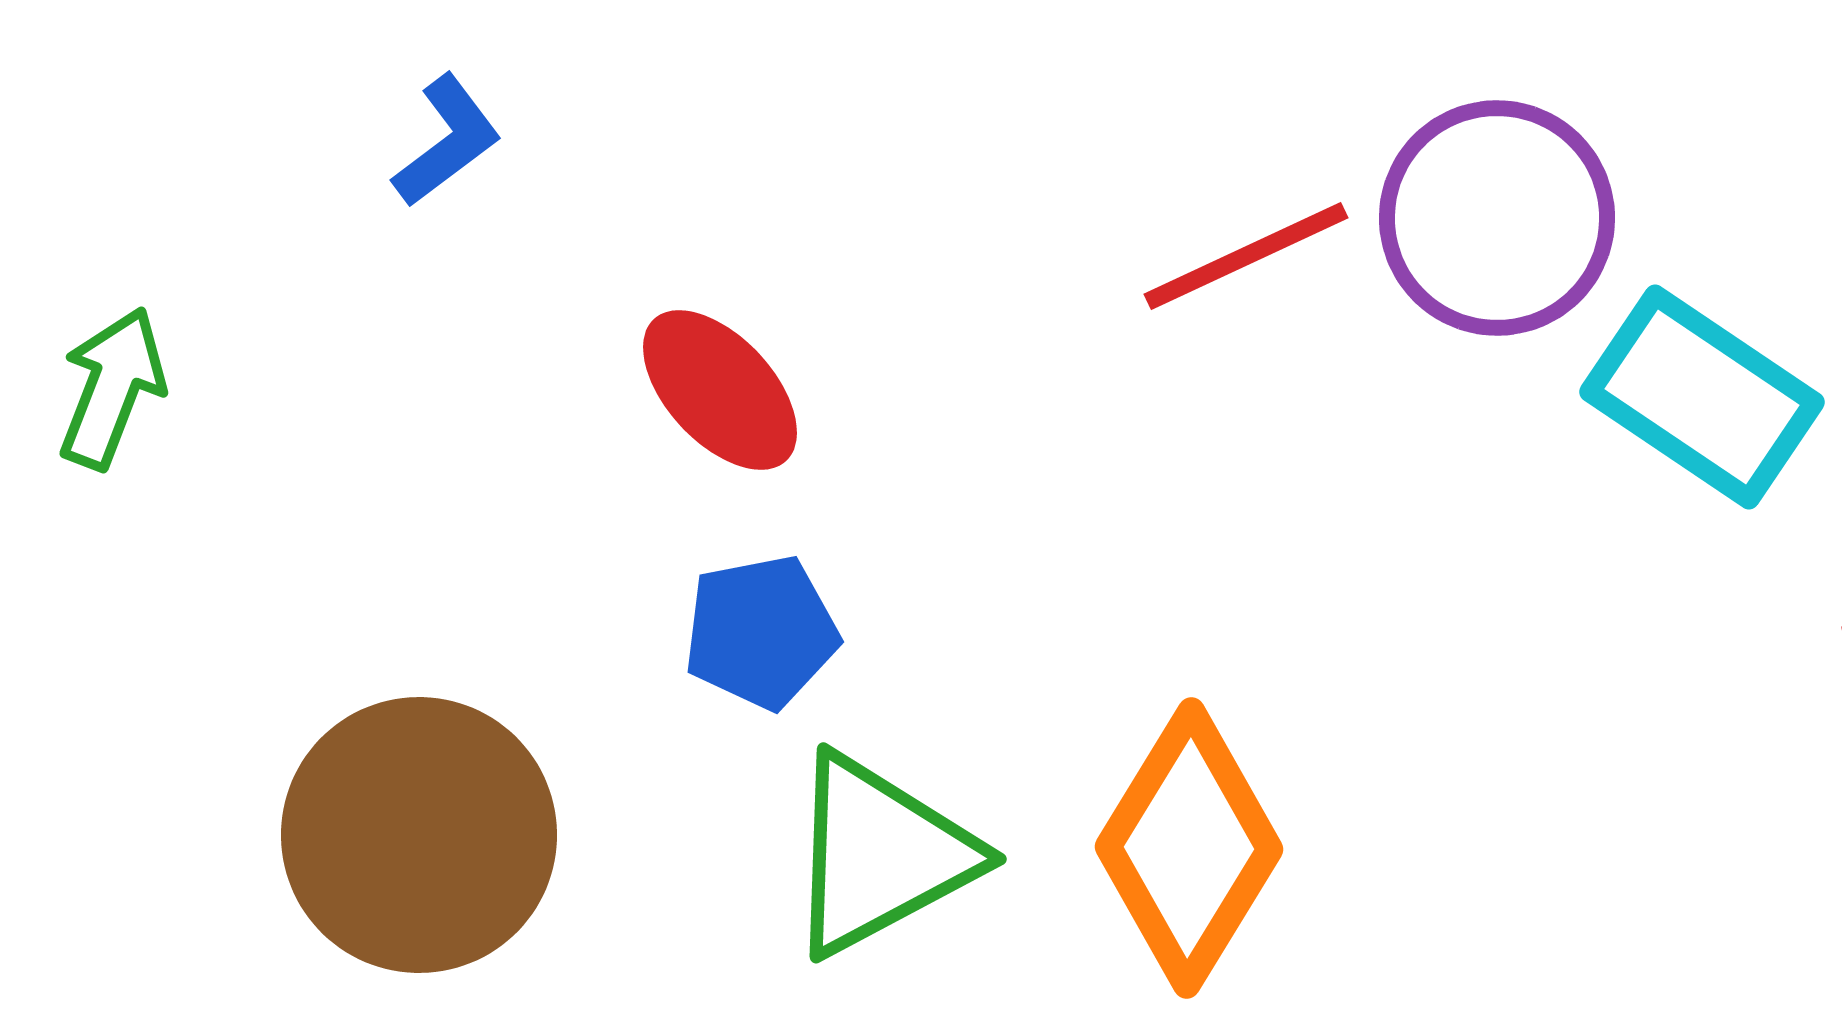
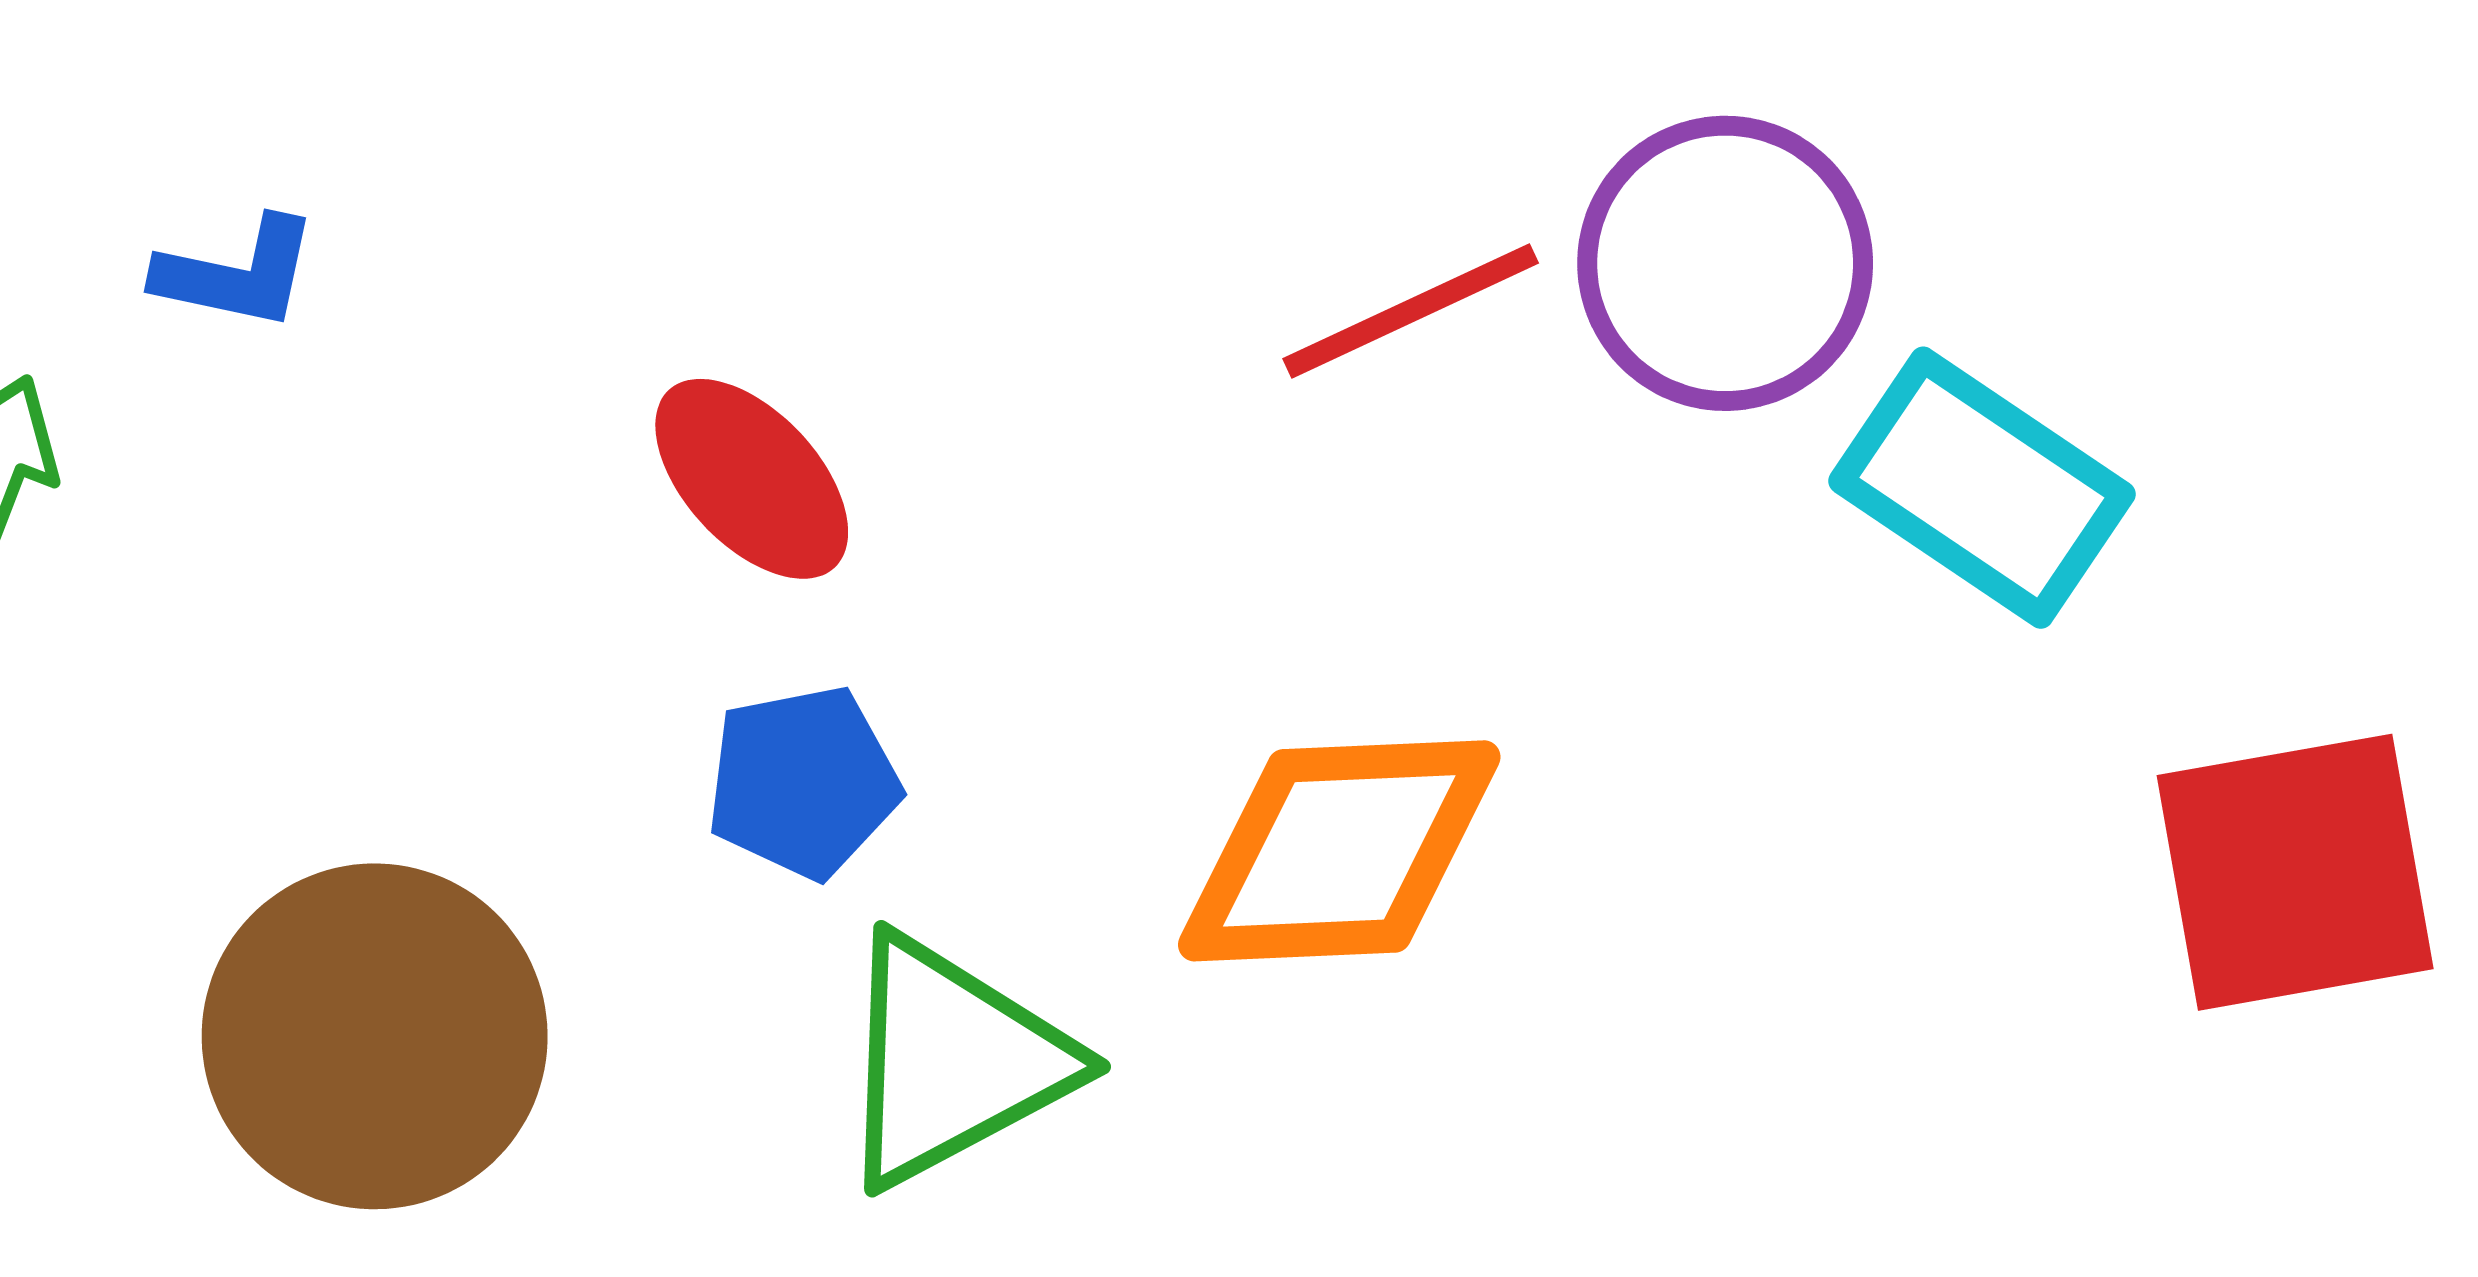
blue L-shape: (447, 141) -> (237, 273), moved, turned 49
orange diamond: (1189, 848) -> (1339, 851), moved, turned 56

